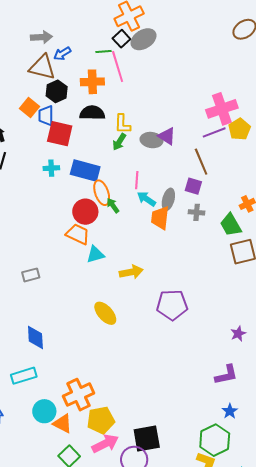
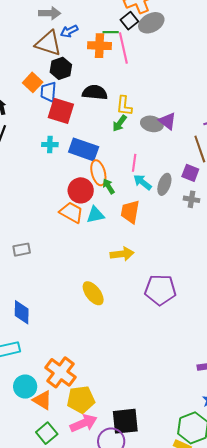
orange cross: (92, 82) -> (100, 46), moved
orange trapezoid: (160, 218) -> (130, 212), moved
cyan triangle: (95, 254) -> (95, 215), moved
orange cross: (79, 395) -> (61, 372), turned -32

